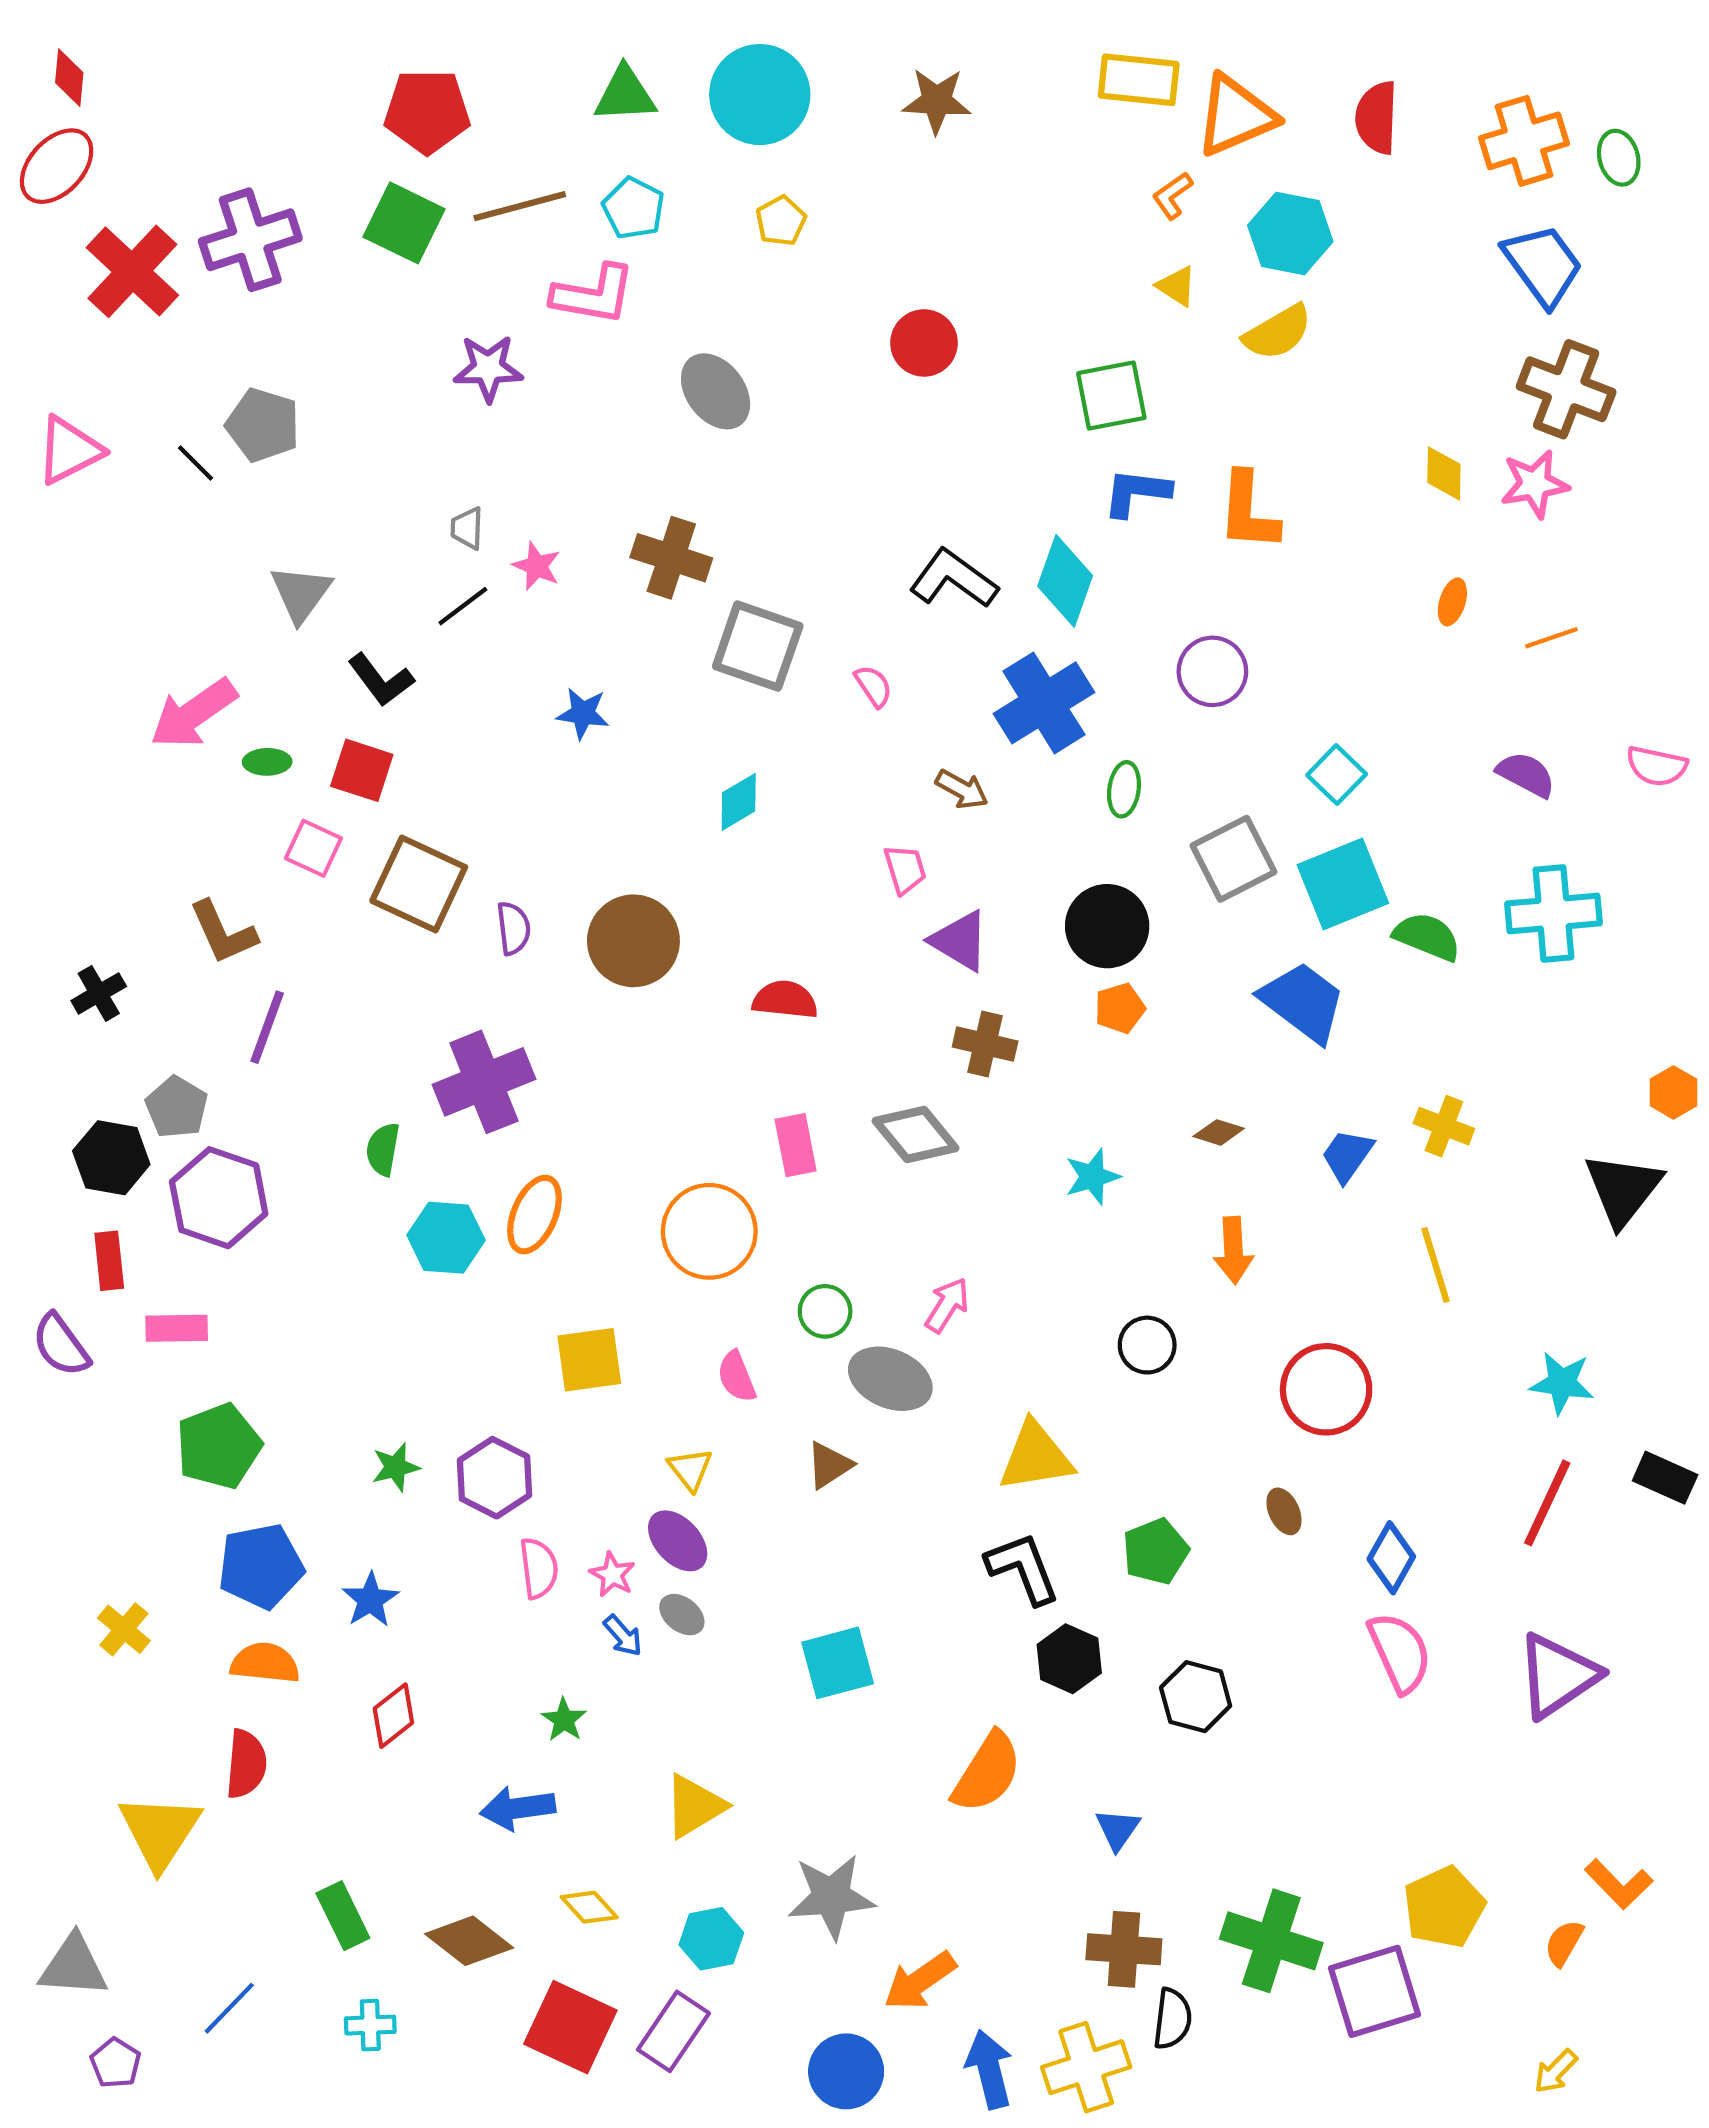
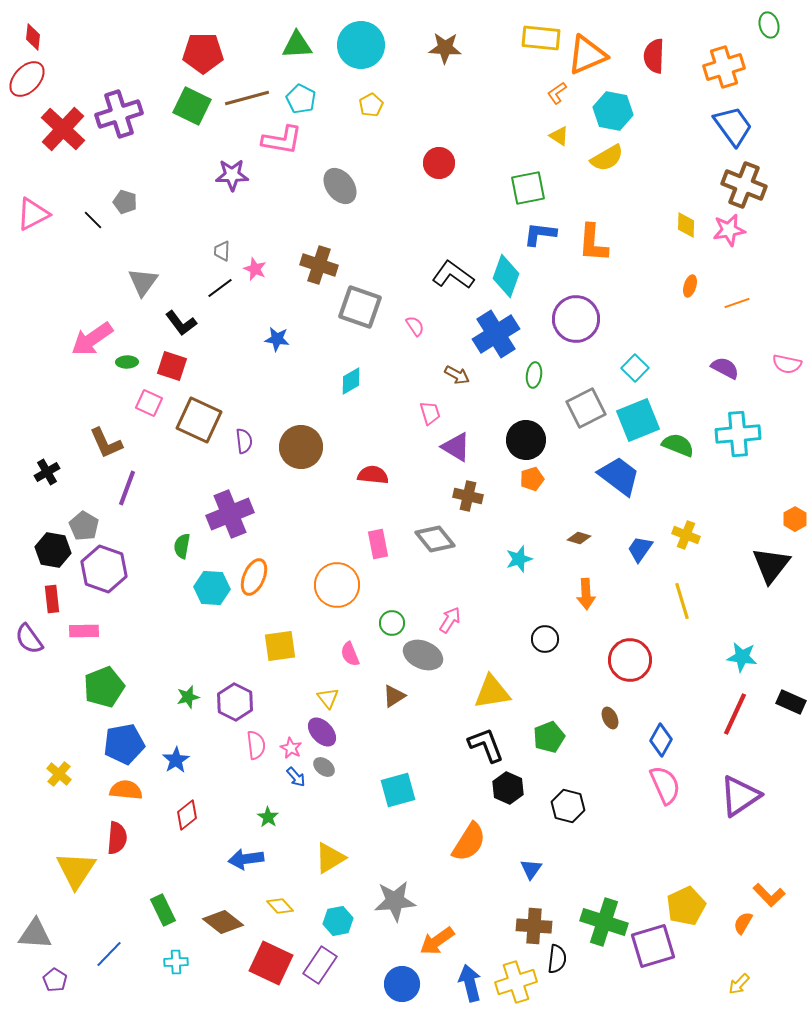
green ellipse: (1619, 158) -> (769, 25), moved
gray pentagon: (263, 425) -> (125, 202), size x0.7
purple circle: (1212, 671) -> (576, 319), size x1.4

